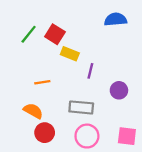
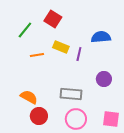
blue semicircle: (116, 19) -> (101, 37), moved
red square: (55, 34) -> (53, 19), moved
purple line: (90, 71) -> (79, 54), moved
orange line: (42, 82) -> (37, 55), moved

